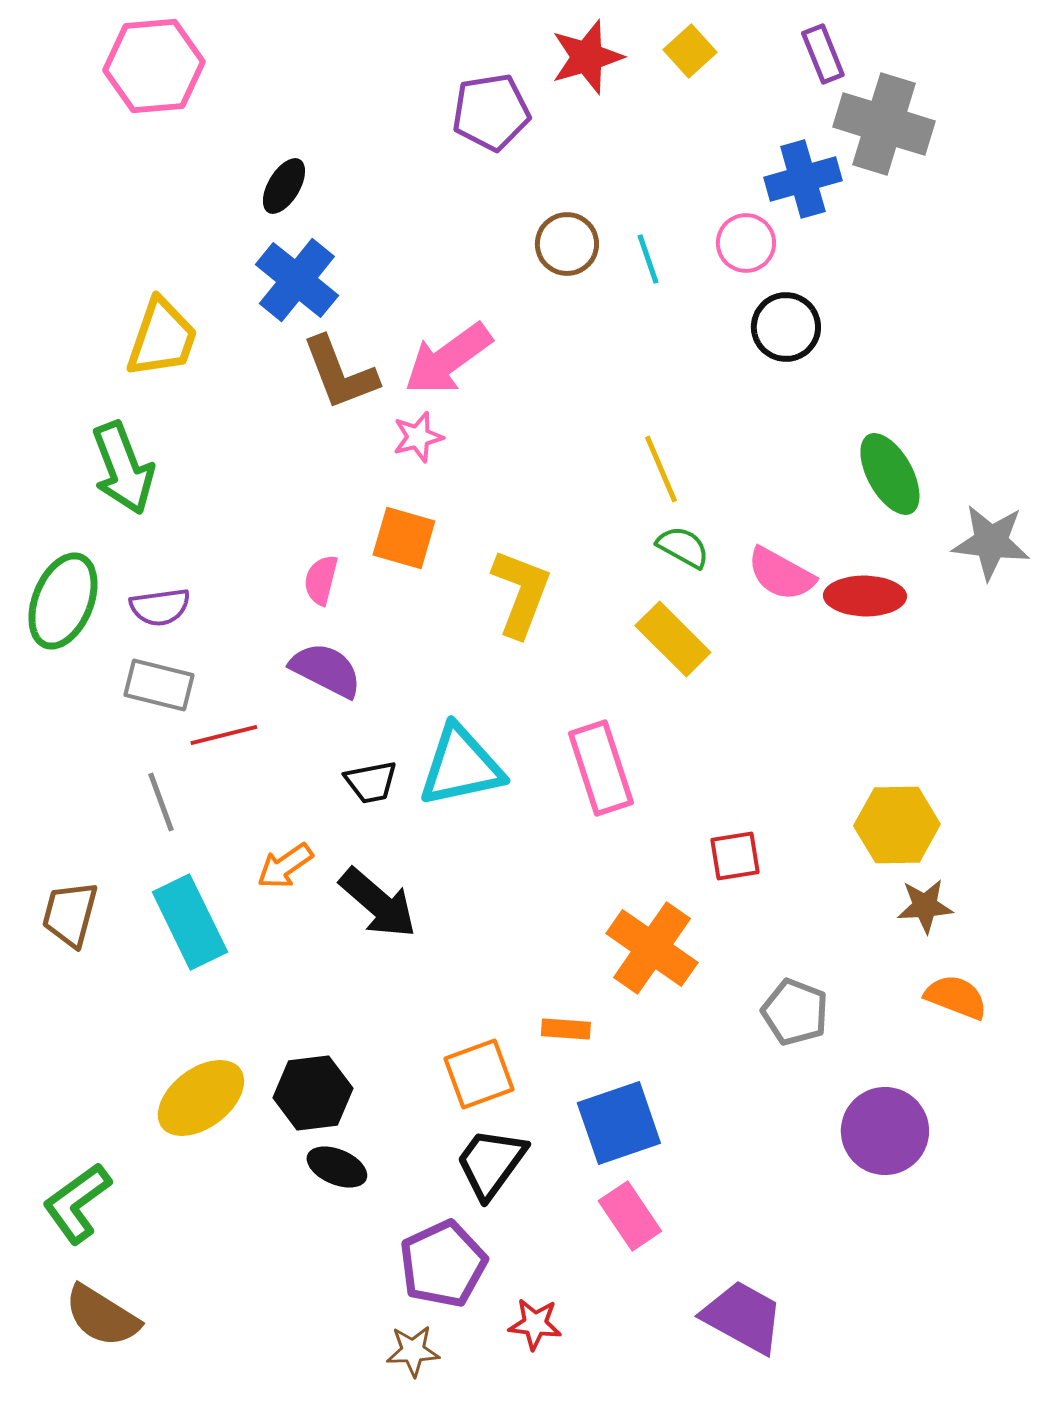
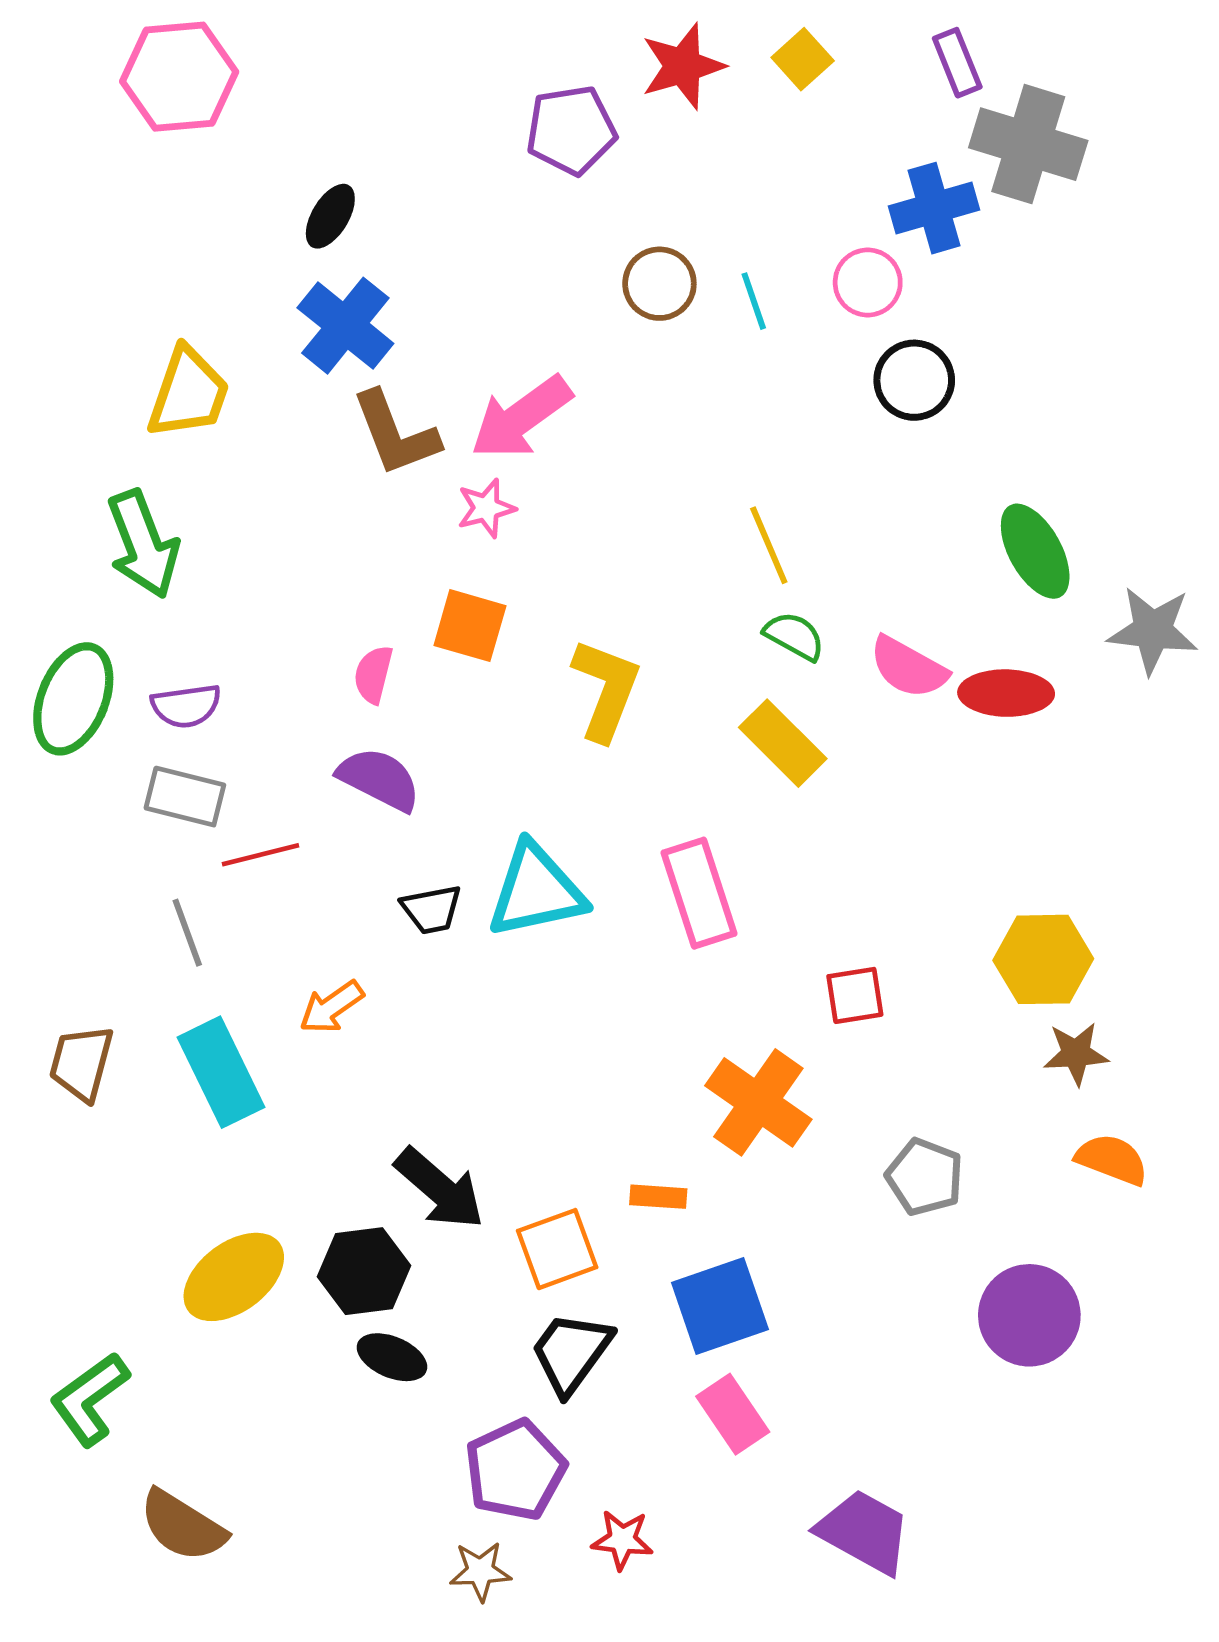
black arrow: (378, 903) -> (440, 1189), moved
brown semicircle: (102, 1316) -> (183, 1526), moved

